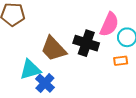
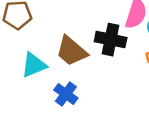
cyan triangle: (30, 69) -> (34, 65), moved

